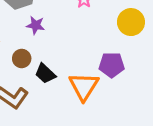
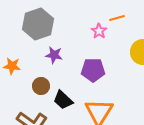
purple pentagon: (112, 65) -> (93, 70), moved

